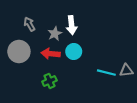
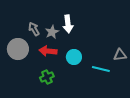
gray arrow: (29, 24) -> (34, 29), moved
cyan circle: (74, 52) -> (74, 57), moved
gray triangle: (126, 70) -> (120, 55), moved

